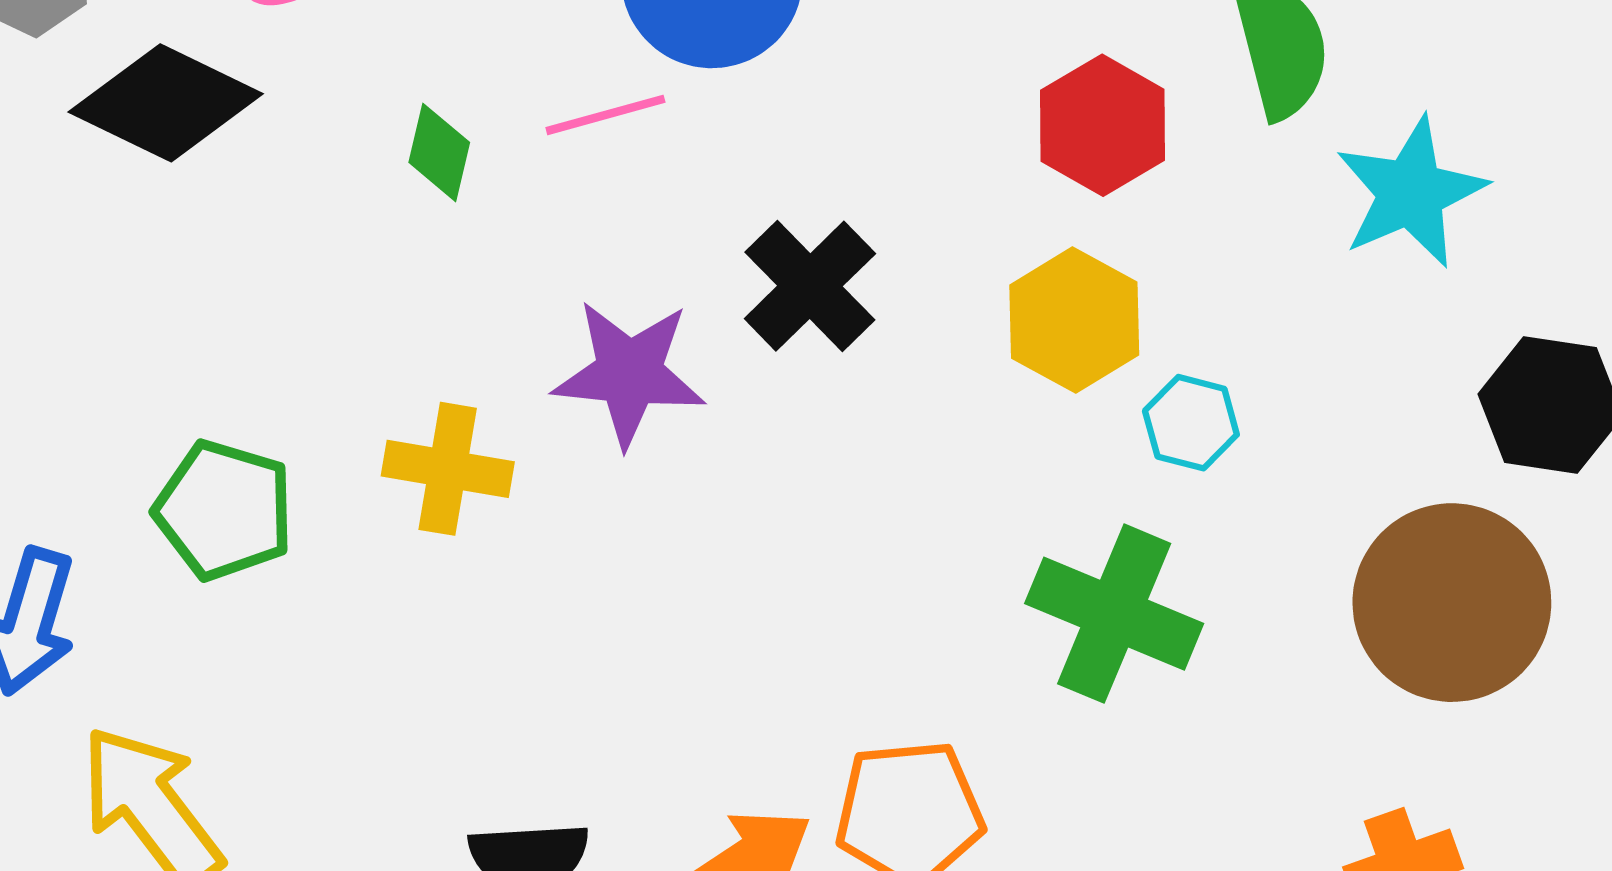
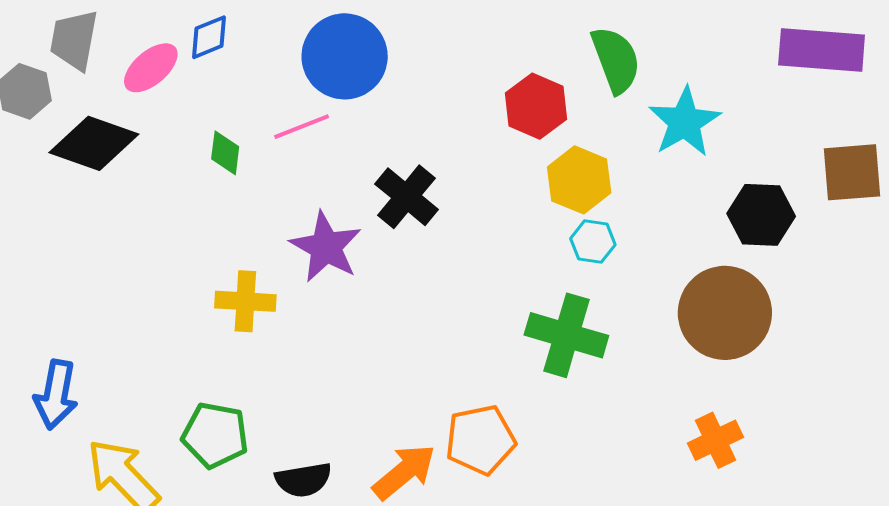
yellow hexagon: (1074, 320) -> (579, 180), moved
purple star: (629, 373) -> (326, 247), turned 30
green pentagon: (224, 510) -> (215, 435), moved

